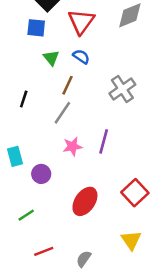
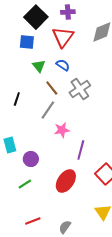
brown line: (67, 85) -> (52, 88), turned -63
gray cross: (122, 89) -> (80, 89), moved
purple line: (104, 141) -> (81, 150), moved
pink star: (72, 146) -> (62, 130), moved
green line: (26, 215) -> (25, 184), moved

